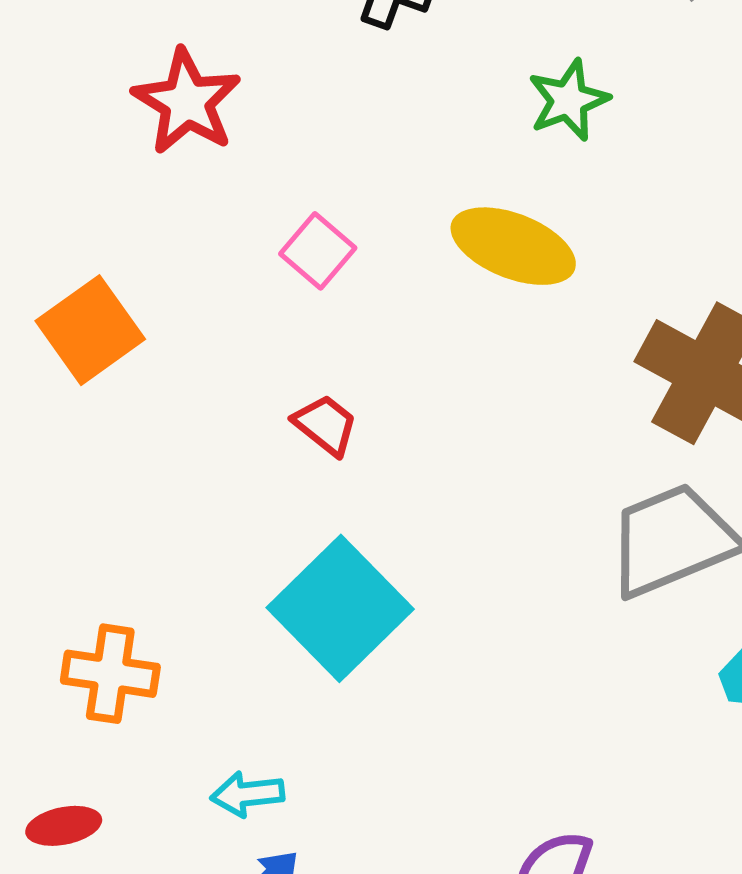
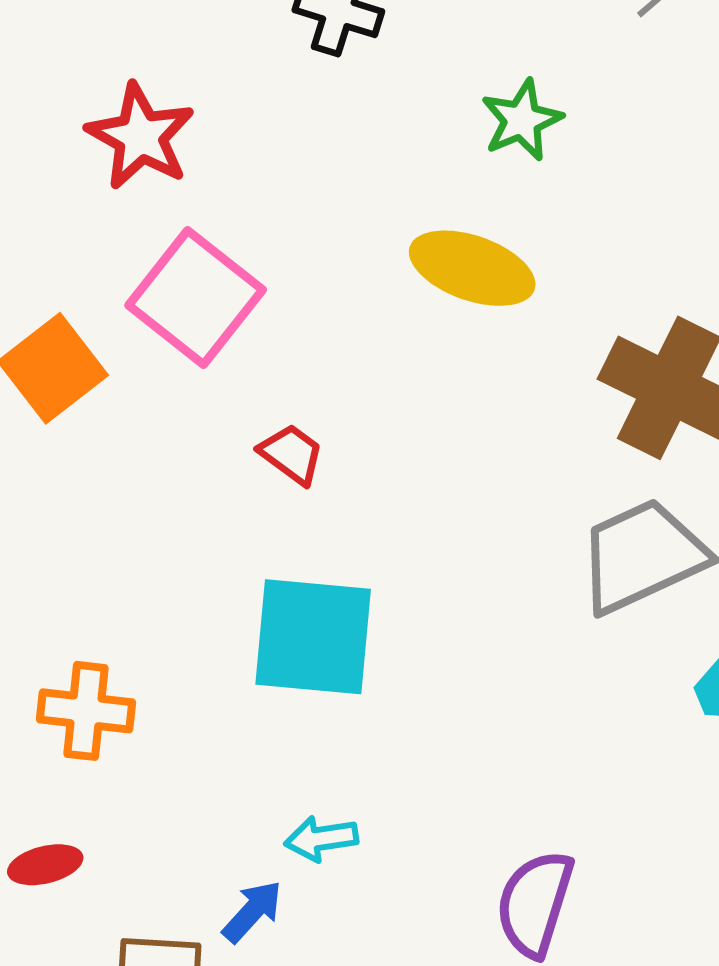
pink square: (318, 251) -> (196, 297), moved, size x1.8
cyan square: (340, 608) -> (313, 637), turned -38
cyan arrow: (247, 794) -> (321, 839), moved

